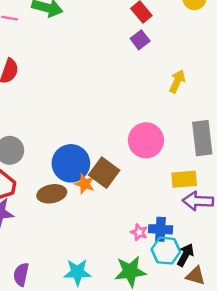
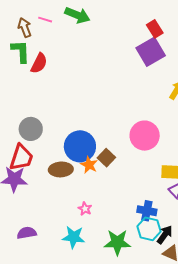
purple square: (140, 40) -> (151, 52), size x1.8
brown square: (104, 173) -> (106, 158), size x0.7
pink star: (139, 232) -> (85, 209), moved
purple semicircle: (21, 274) -> (27, 233), turned 60

